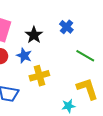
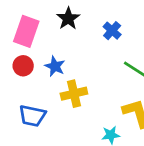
black star: (34, 35) -> (68, 18), moved

